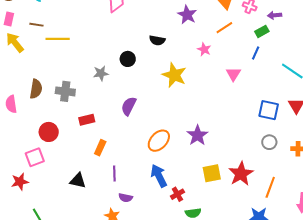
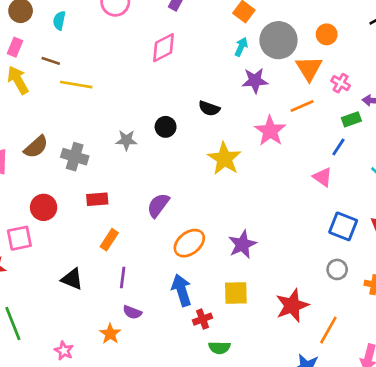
purple star: (187, 15) -> (255, 81), turned 30
pink star: (204, 49) -> (270, 131), size x1.6
pink triangle: (233, 74) -> (322, 177), moved, turned -35
brown semicircle: (36, 89) -> (36, 147), turned 30
purple semicircle: (129, 106) -> (158, 205), moved
yellow square: (212, 173) -> (236, 293), moved

